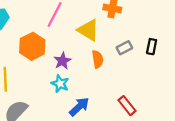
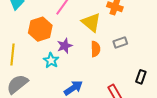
black rectangle: (152, 47) -> (141, 77), moved
cyan star: (60, 84) -> (51, 60), moved

